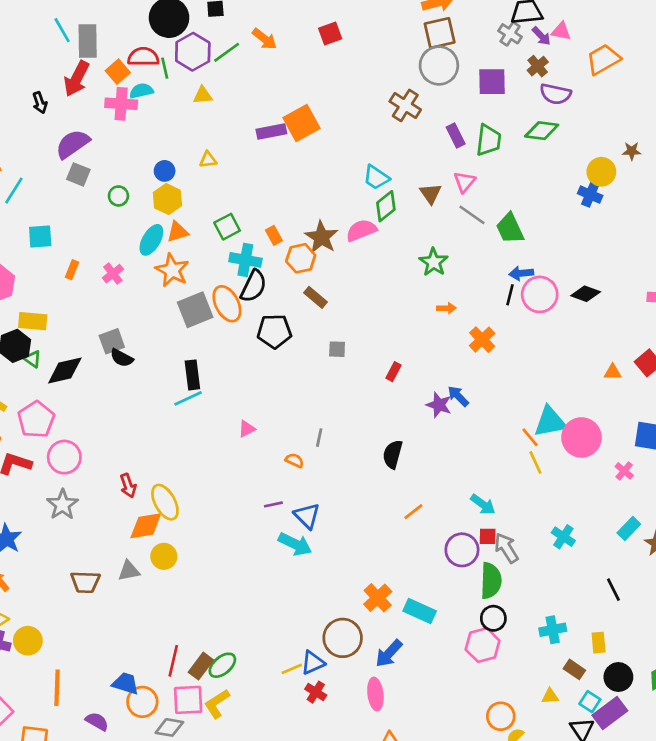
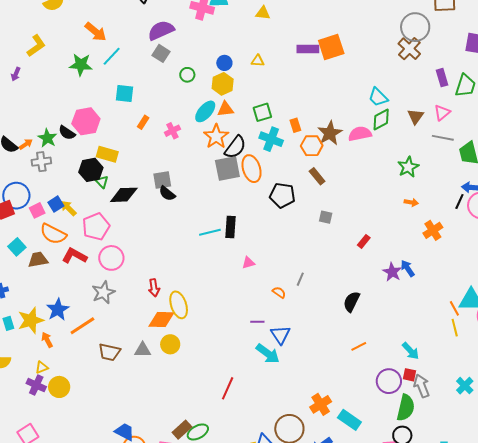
gray circle: (439, 66) -> (415, 27), moved
gray line: (472, 215) -> (443, 138), turned -35
black semicircle: (254, 286) -> (235, 147), moved
black rectangle: (192, 375) -> (230, 227), moved
red line: (173, 661) -> (228, 388), moved
orange line: (57, 688) -> (82, 326), moved, turned 44

